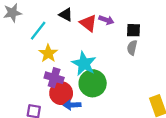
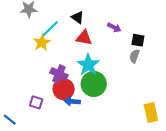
red triangle: (88, 23) -> (84, 38), moved, turned -36
yellow star: (48, 53) -> (42, 42), moved

